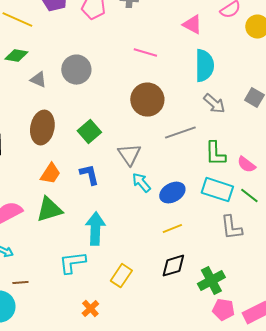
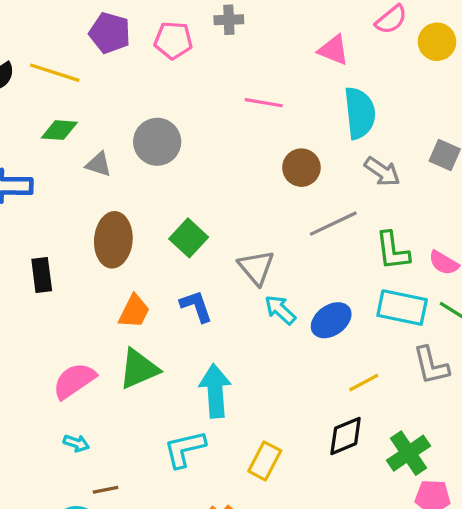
brown circle: (147, 100) -> (301, 168), moved, size x0.7
yellow line: (172, 229) -> (364, 383), moved

